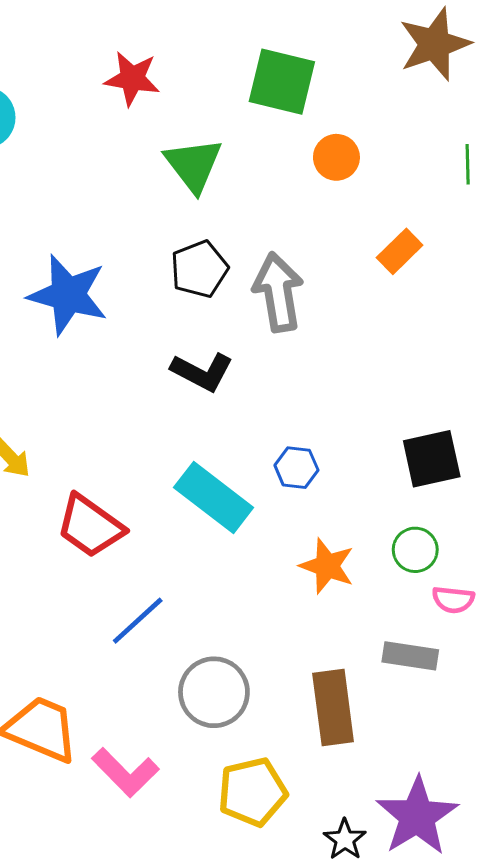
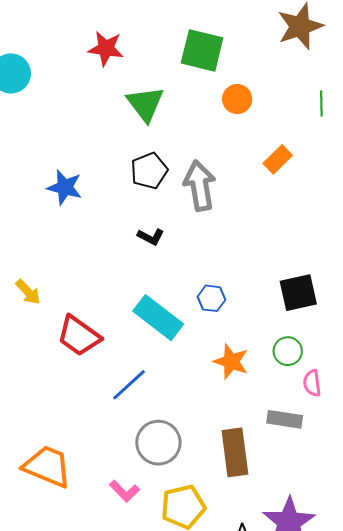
blue star: (68, 295) -> (65, 187), size x0.7
black L-shape: (202, 372) -> (151, 237), size x0.7
pink semicircle: (453, 600) -> (312, 383), turned 76
blue line: (138, 621) -> (129, 385), moved
pink L-shape: (125, 772) -> (124, 491), moved, size x0.7

